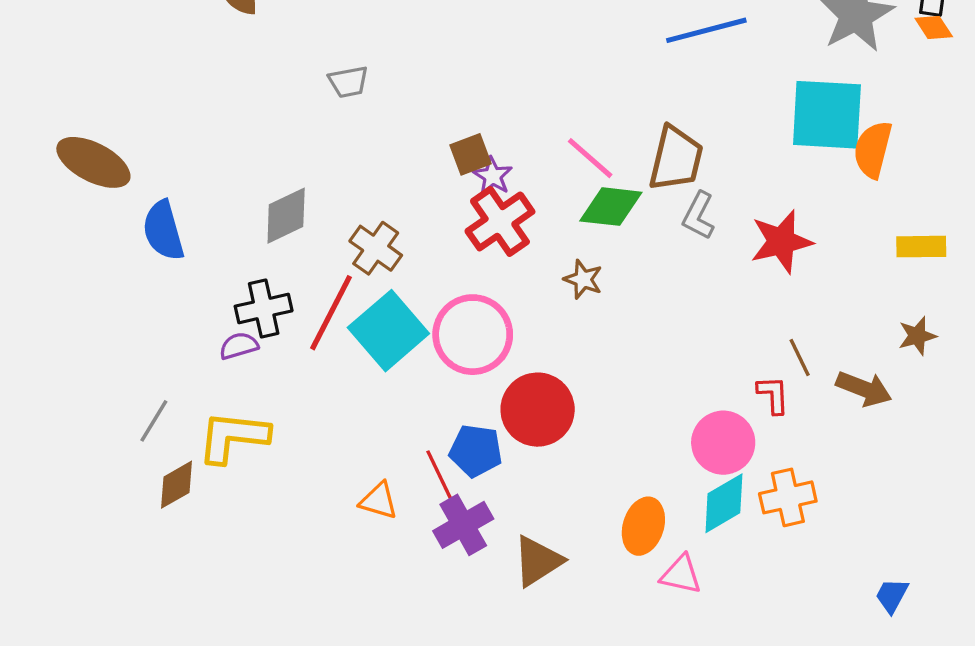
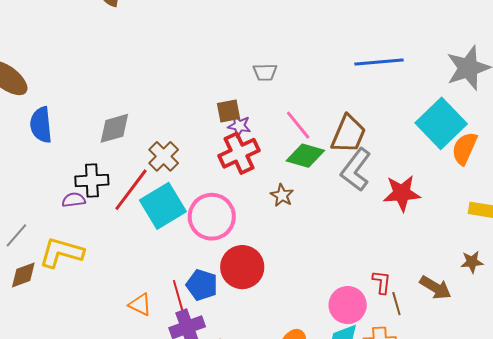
gray trapezoid: (348, 82) -> (265, 72), moved
cyan square: (827, 115) -> (441, 123), turned 33
purple star: (493, 176) -> (239, 126), turned -30
gray L-shape: (699, 216) -> (356, 170), size x1.5
brown line: (800, 358) -> (396, 304), moved

